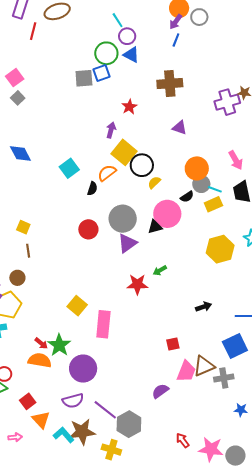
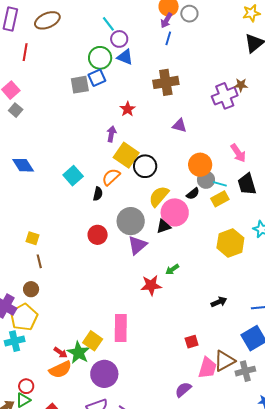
red line: (33, 31) -> (25, 52), moved
yellow semicircle: (154, 182) -> (159, 196), moved, size x1.6
yellow square: (77, 306) -> (93, 341), moved
orange semicircle: (40, 360) -> (60, 369), turned 150

